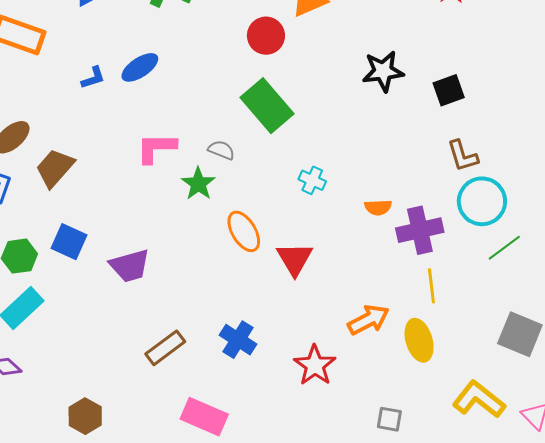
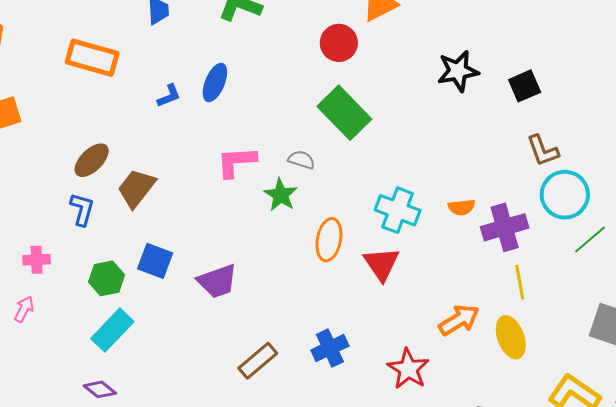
blue ellipse: (140, 67) -> (215, 82), turned -30
cyan cross: (312, 180) -> (398, 210), moved, size x1.6
orange ellipse: (244, 231) -> (329, 240), turned 45
blue cross: (238, 340) -> (330, 348), turned 36

